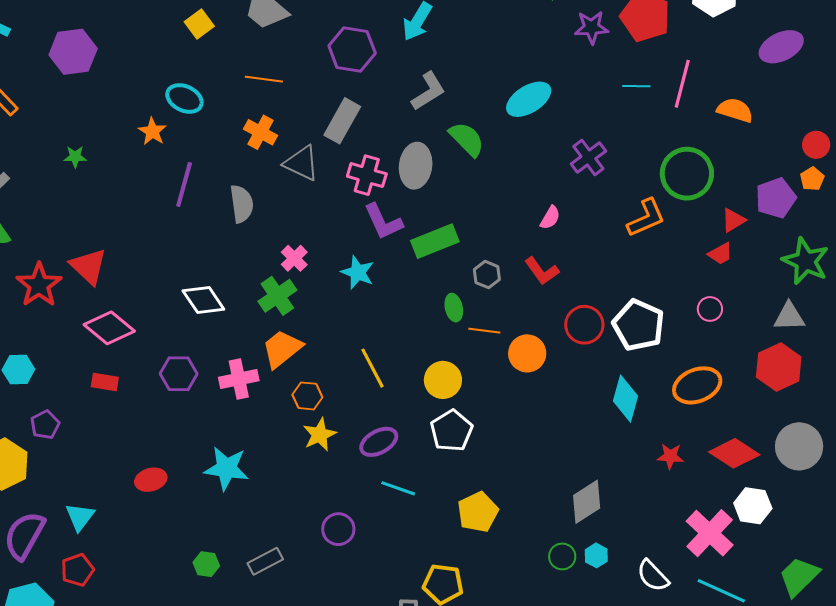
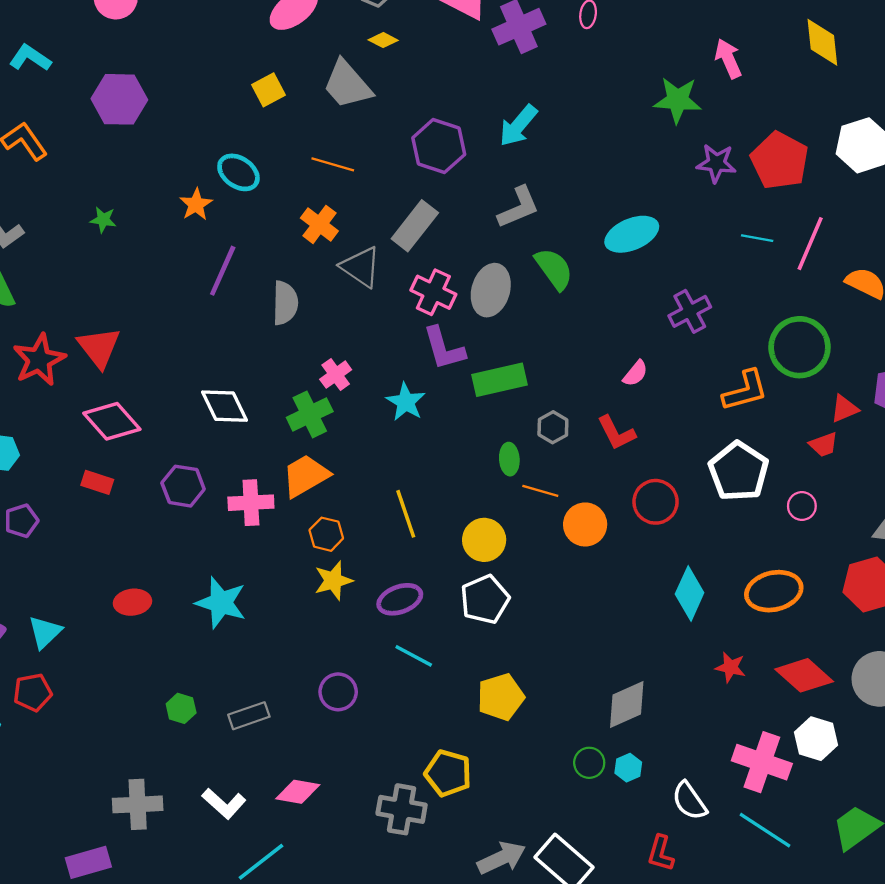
white pentagon: (638, 325) -> (739, 471), moved
pink cross: (710, 533) -> (762, 762), turned -33

